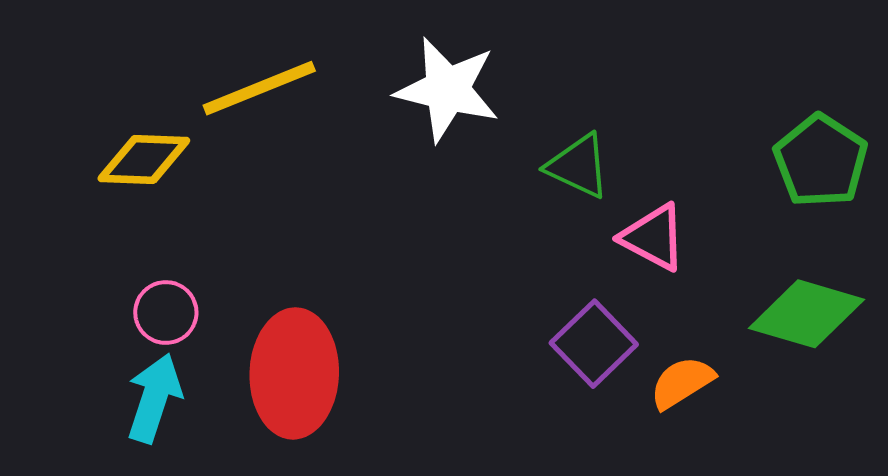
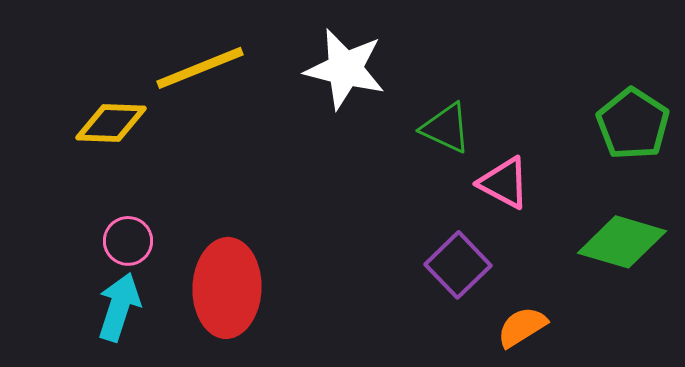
orange semicircle: (682, 383) -> (522, 327), moved

